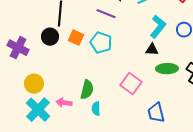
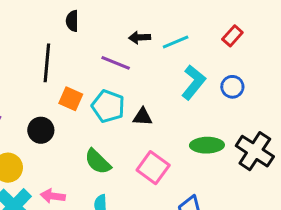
black circle: (50, 37) -> (41, 130), moved
black triangle: (152, 50) -> (143, 117), moved
green semicircle: (87, 90) -> (98, 162), moved, turned 120

